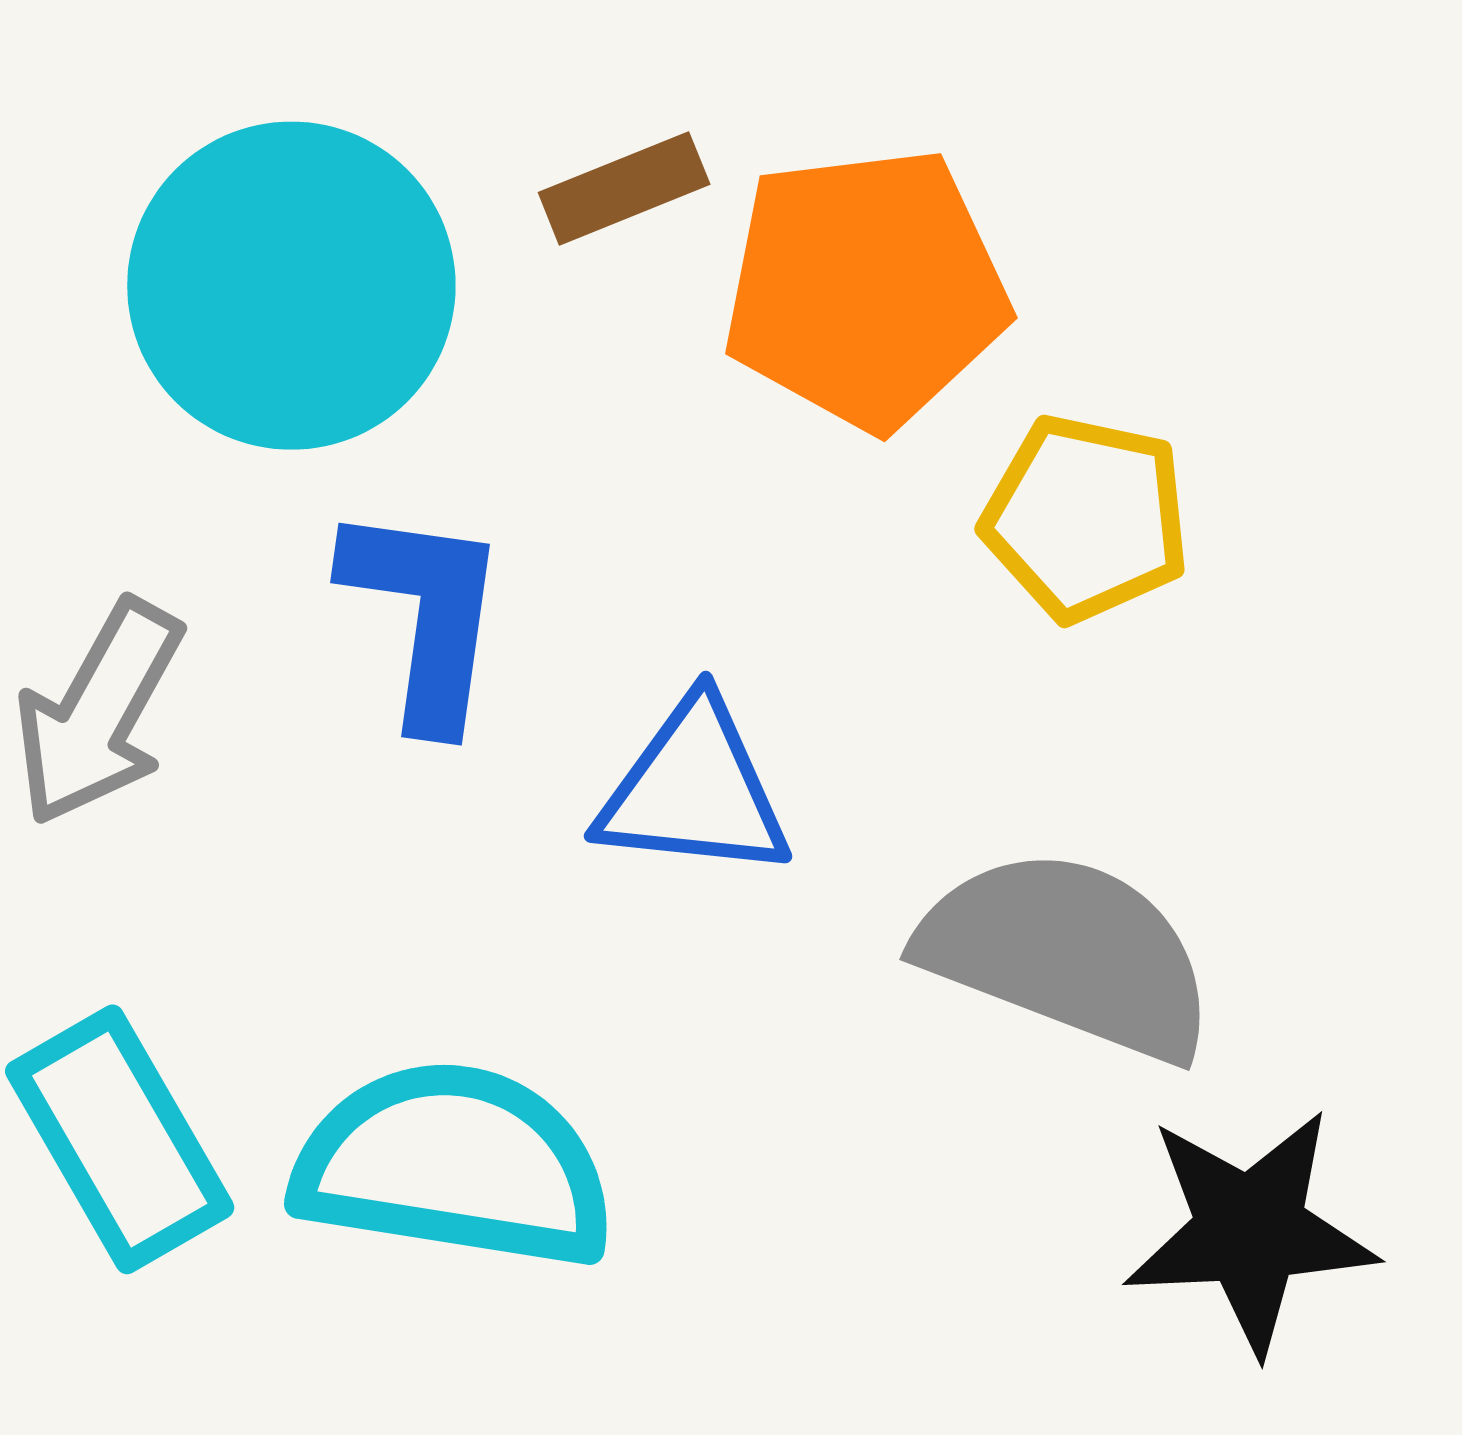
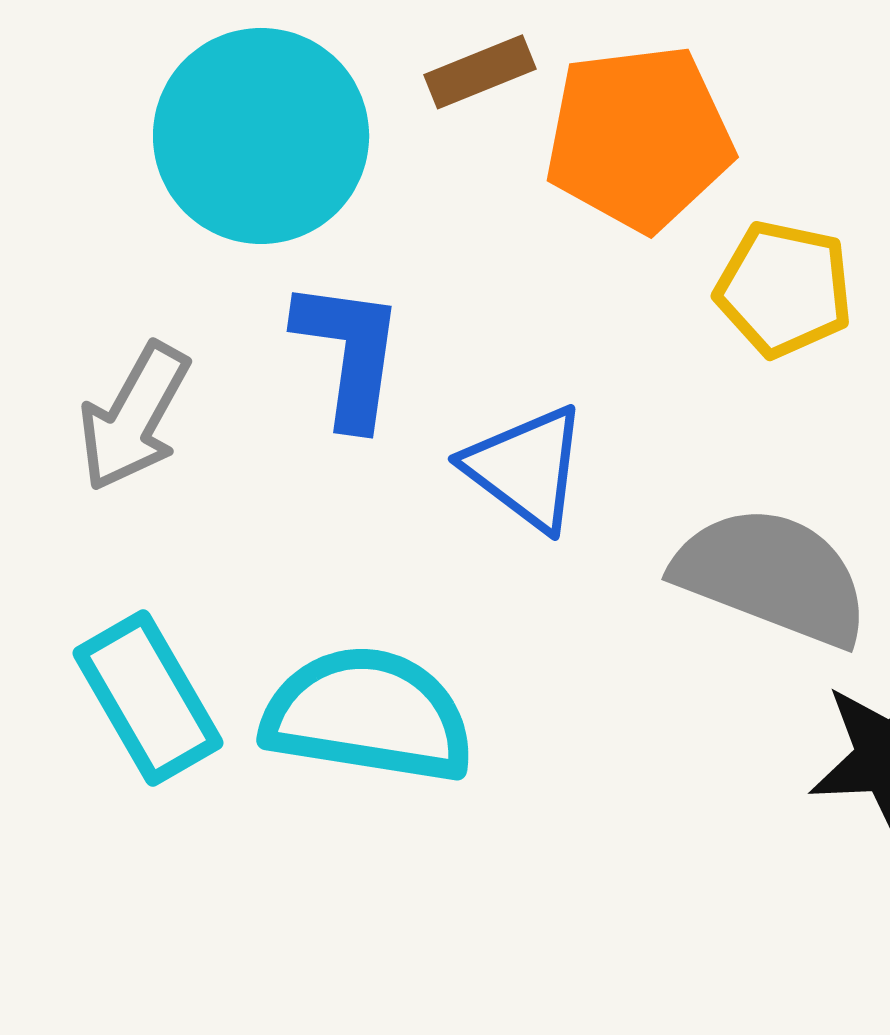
blue triangle: (694, 790) -> (526, 468), turned 31

